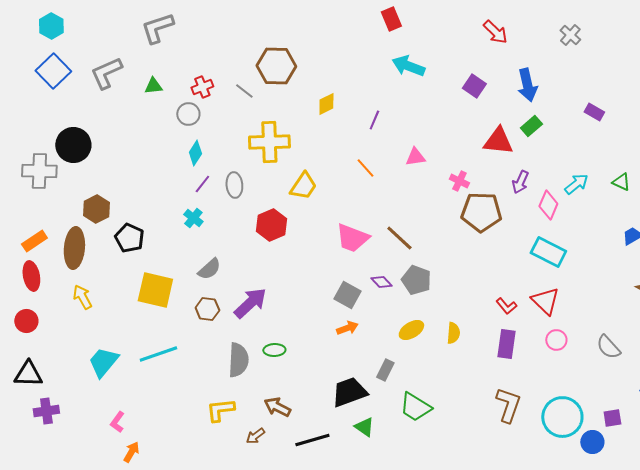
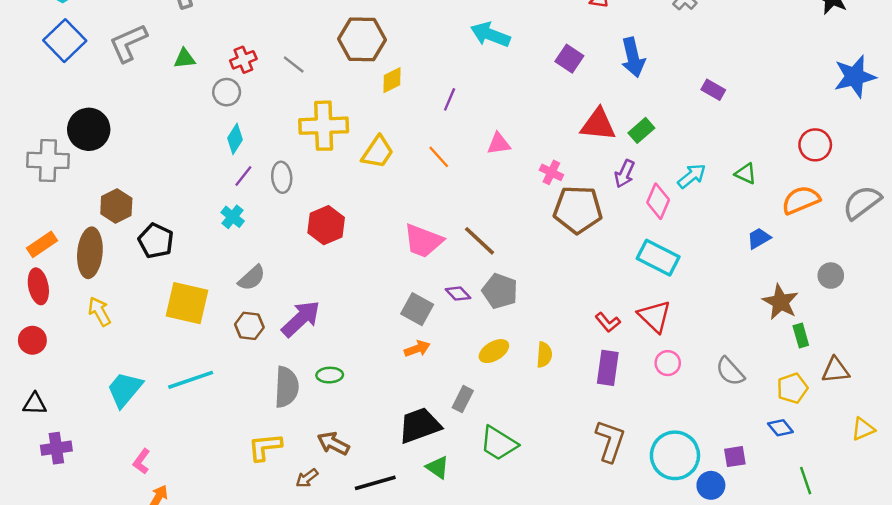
brown hexagon: (276, 66) -> (362, 39), moved
green rectangle: (531, 126) -> (641, 130), moved
yellow trapezoid: (303, 186) -> (378, 152), moved
black triangle: (28, 374) -> (35, 404), size x0.7

